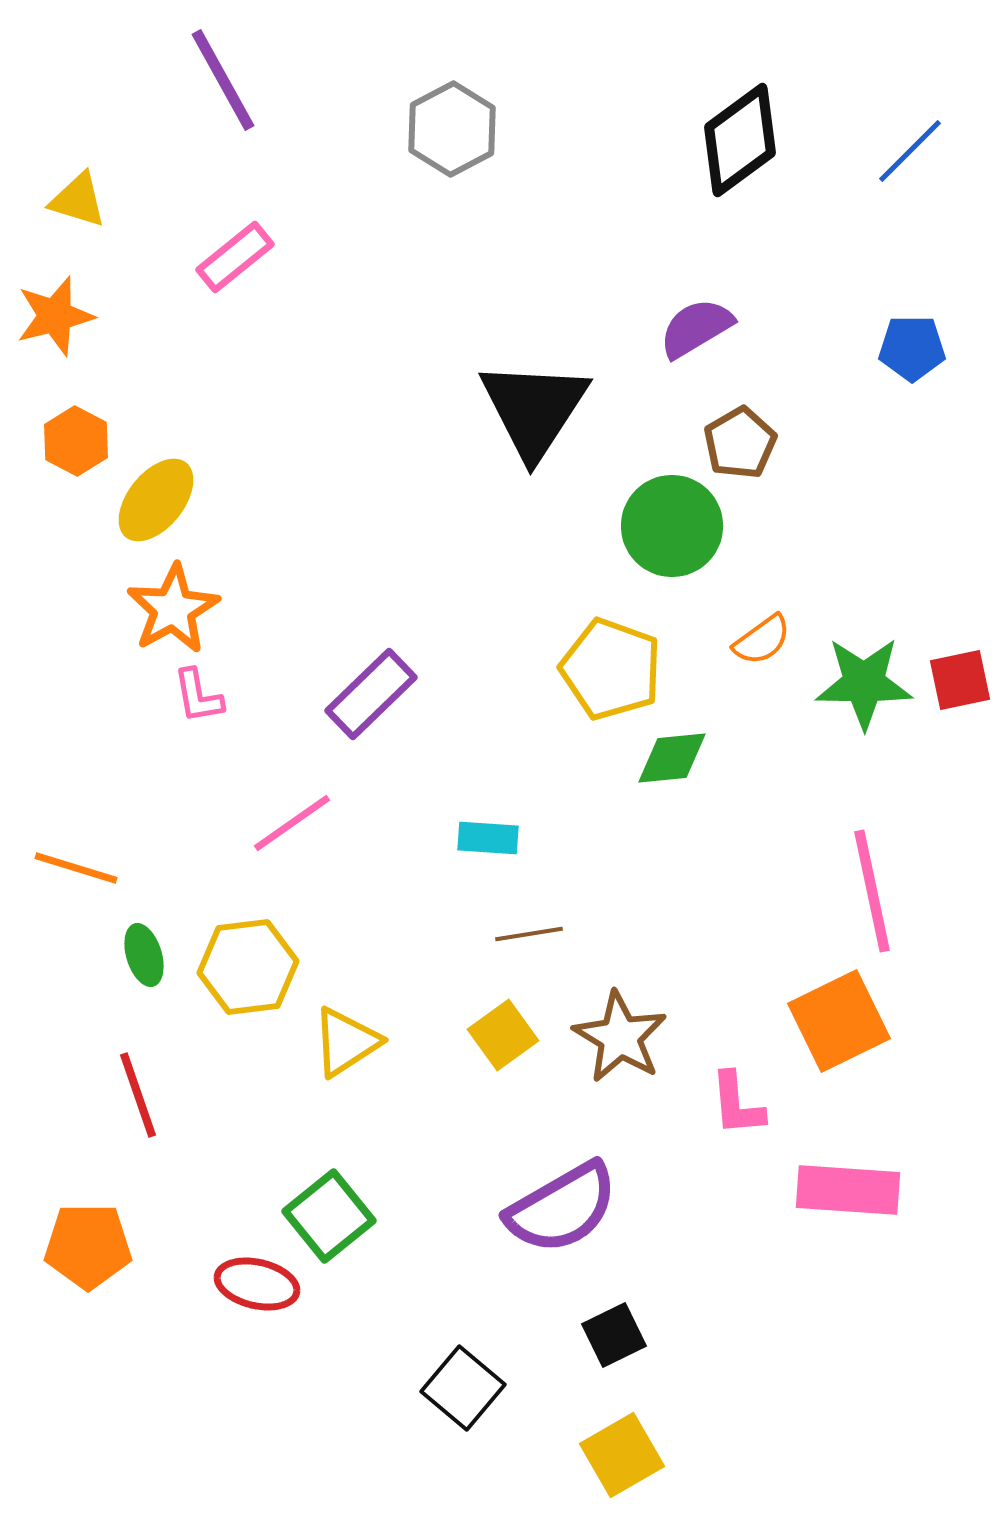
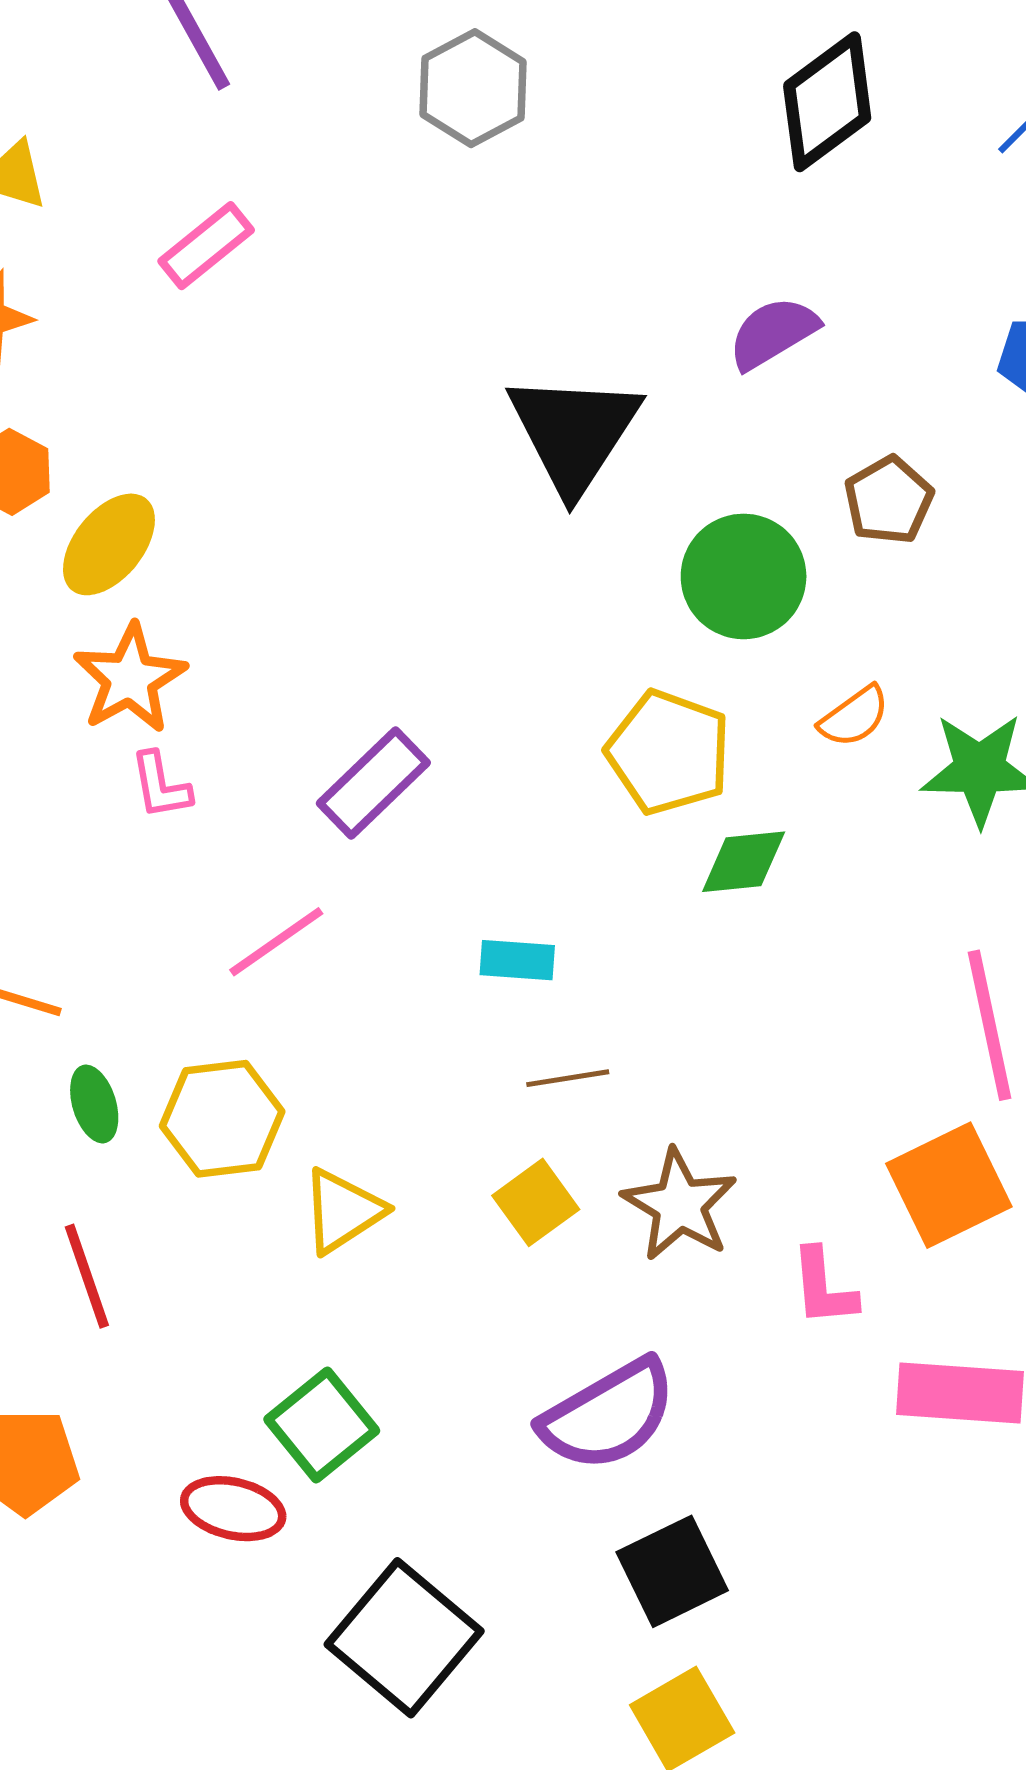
brown pentagon: (740, 443) -> (889, 500), moved
black square: (614, 1335) -> (672, 1571), size x1.4
black square: (463, 1388) -> (404, 1638), moved, size x1.5

